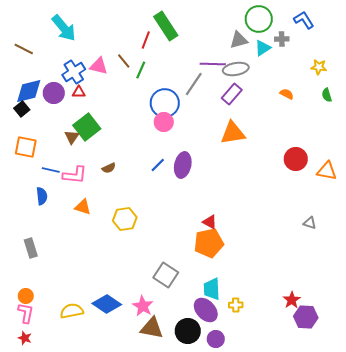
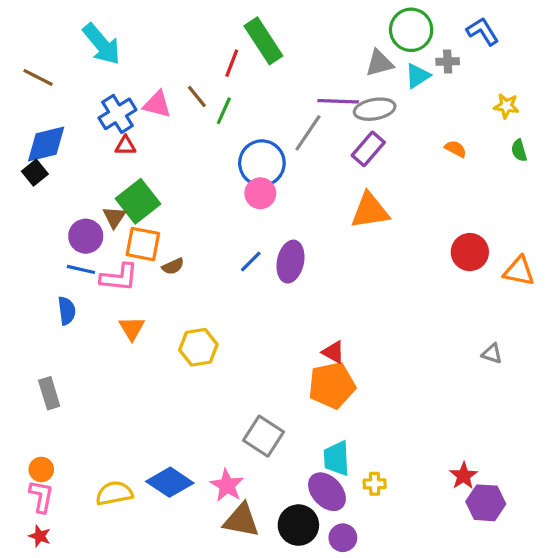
purple circle: (54, 93) -> (86, 236), moved
orange square: (26, 147) -> (143, 244), moved
orange triangle: (83, 207) -> (132, 328), turned 42

